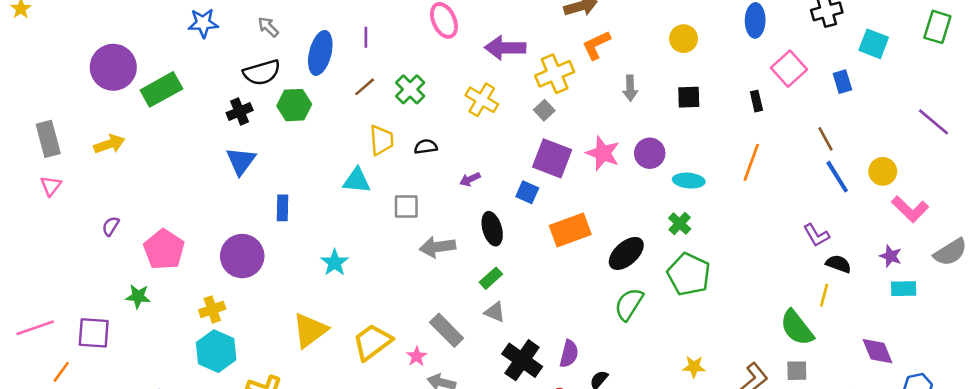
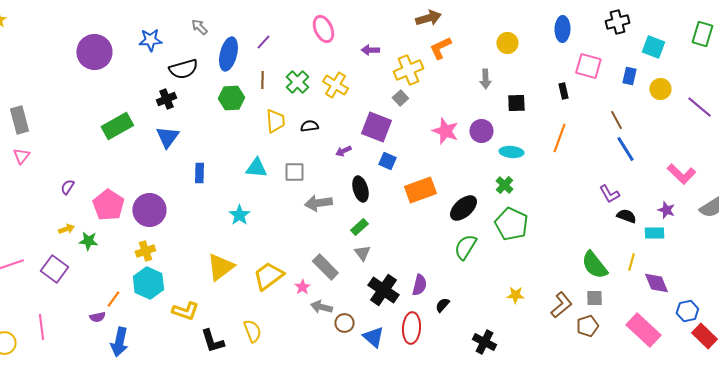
blue star: (203, 23) -> (150, 40), moved
gray arrow: (268, 27) -> (199, 27), moved
purple line: (366, 37) -> (263, 42), turned 42
purple arrow: (505, 48) -> (370, 50), size x0.6
purple circle: (113, 67) -> (94, 52), moved
pink square: (789, 69) -> (588, 66), turned -32
blue rectangle: (842, 82) -> (629, 76), turned 30
brown line: (365, 87) -> (262, 80), turned -48
gray arrow: (630, 88) -> (485, 79), moved
green rectangle: (161, 89) -> (117, 126), moved
black square: (689, 97) -> (516, 103), moved
yellow cross: (482, 100) -> (335, 85), moved
green hexagon: (294, 105) -> (231, 98), moved
yellow arrow: (109, 144) -> (66, 229), moved, size x0.7
purple square: (552, 158) -> (376, 127), moved
yellow circle: (883, 171) -> (660, 89), moved
cyan triangle: (357, 181) -> (256, 168), moved
purple circle: (242, 256) -> (149, 210), moved
cyan rectangle: (904, 289) -> (654, 233), moved
yellow line: (824, 295) -> (631, 262), moved
gray triangle: (495, 312) -> (362, 253), turned 30
purple square: (94, 333) -> (54, 269), turned 32
orange line: (61, 372) -> (113, 299), moved

